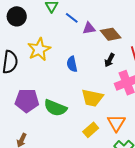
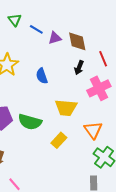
brown diamond: (111, 34) -> (77, 41), turned 35
yellow rectangle: (91, 130) -> (59, 140), moved

